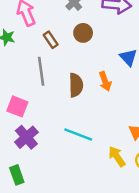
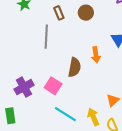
brown semicircle: (76, 85) -> (75, 67), moved
pink square: (17, 106) -> (53, 86), moved
cyan line: (78, 134) -> (65, 114), moved

